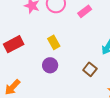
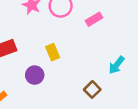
purple circle: (50, 65) -> (35, 75), moved

